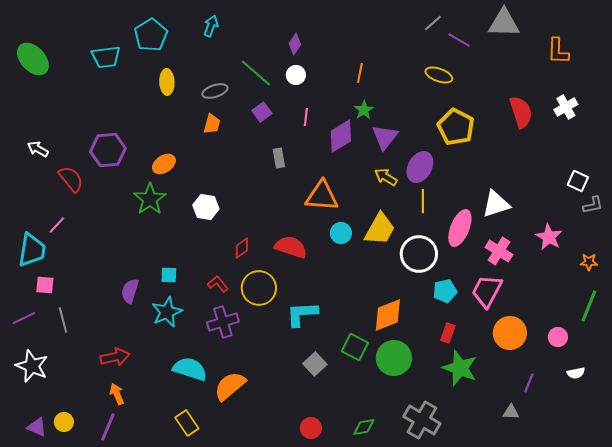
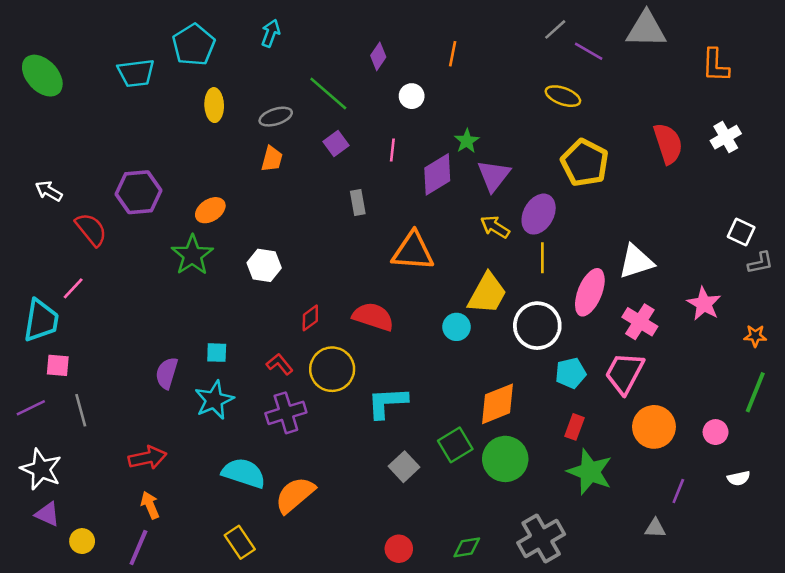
orange line: (360, 73) -> (453, 54), moved
white circle: (296, 75) -> (412, 96), moved
cyan circle: (341, 233) -> (456, 327), moved
green square: (355, 347) -> (455, 445), turned 32
gray cross: (422, 420) -> (541, 538), turned 30
purple triangle: (37, 427) -> (47, 514), moved

